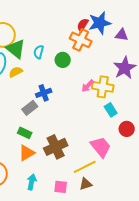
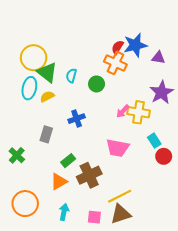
gray rectangle: (30, 108) -> (46, 134), moved, turned -35
cyan rectangle: (111, 110) -> (154, 141), moved
green rectangle: (25, 133) -> (68, 161), moved, turned -64
pink trapezoid: (101, 147) -> (118, 148), moved, turned 140
brown triangle: (86, 184) -> (121, 214), size x1.5

